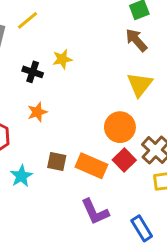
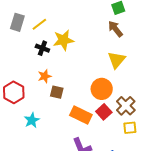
yellow line: (28, 20) -> (39, 24), moved
yellow star: (62, 59) -> (63, 40), size x1.5
brown square: (57, 162) -> (57, 92), moved

